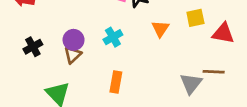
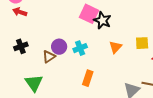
purple circle: (74, 40) -> (59, 47), moved
orange rectangle: (116, 82) -> (88, 78), moved

